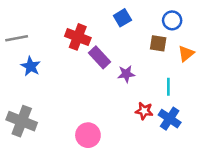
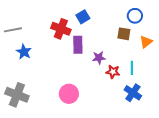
blue square: (122, 18) -> (83, 17), moved
purple rectangle: (99, 57) -> (78, 45), turned 42
red star: (144, 111) -> (113, 72), moved
pink circle: (88, 135) -> (69, 94), moved

